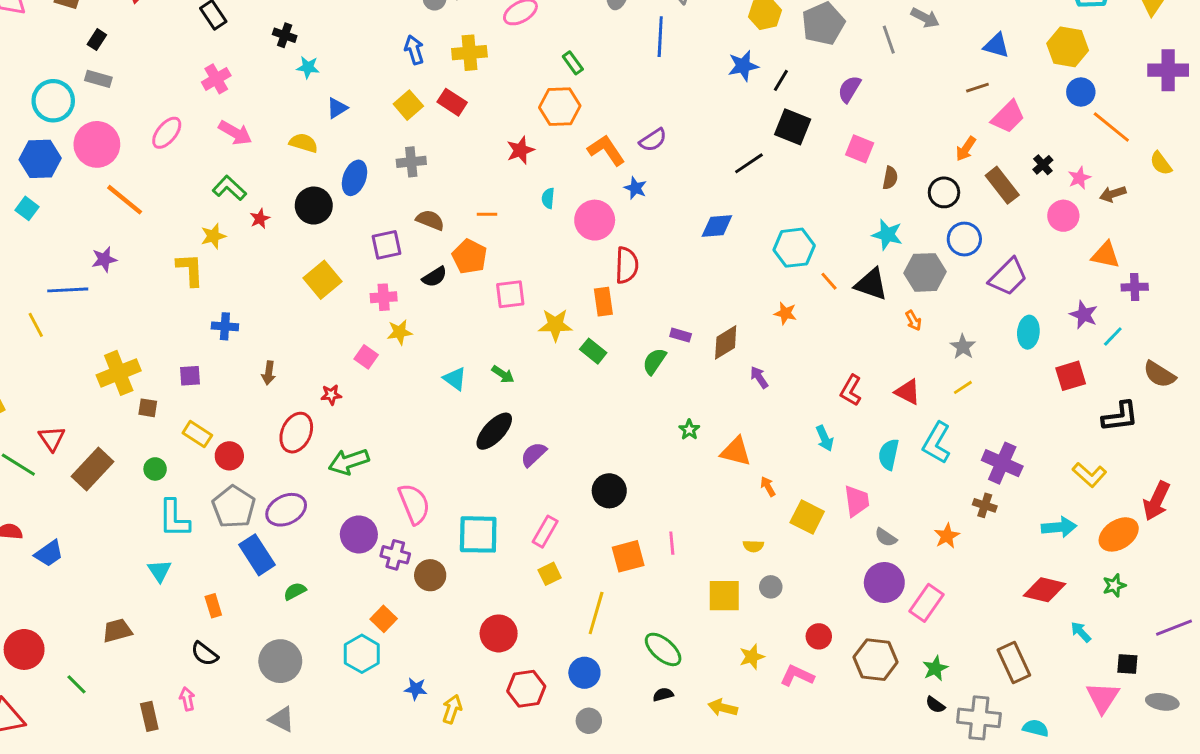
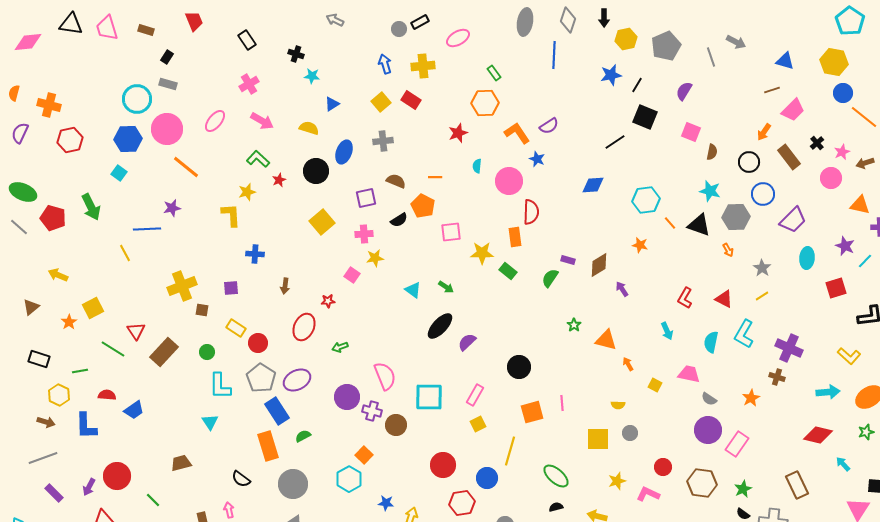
green arrow: (349, 462) -> (340, 347), size x0.6
pink trapezoid: (857, 501) -> (689, 374), turned -70
yellow square: (807, 517) -> (655, 385), size x0.6
orange rectangle: (213, 606) -> (268, 446), moved, size x1.8
blue circle: (584, 673) -> (487, 478), moved

